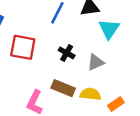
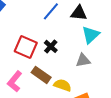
red square: (23, 47) -> (26, 47), moved
gray triangle: (96, 62) -> (83, 60), moved

